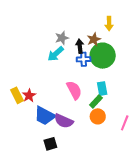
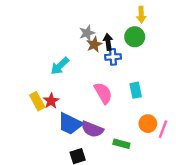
brown star: (94, 39) -> (94, 44), moved
cyan arrow: (56, 54) -> (60, 66), moved
green circle: (103, 56) -> (135, 37), moved, size x0.7
green rectangle: (96, 101) -> (121, 144), moved, turned 64
orange circle: (98, 116) -> (148, 124), moved

